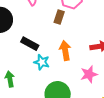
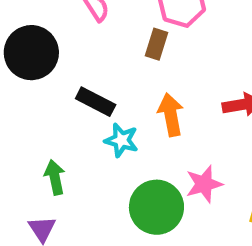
pink star: (89, 74) -> (204, 184), moved

